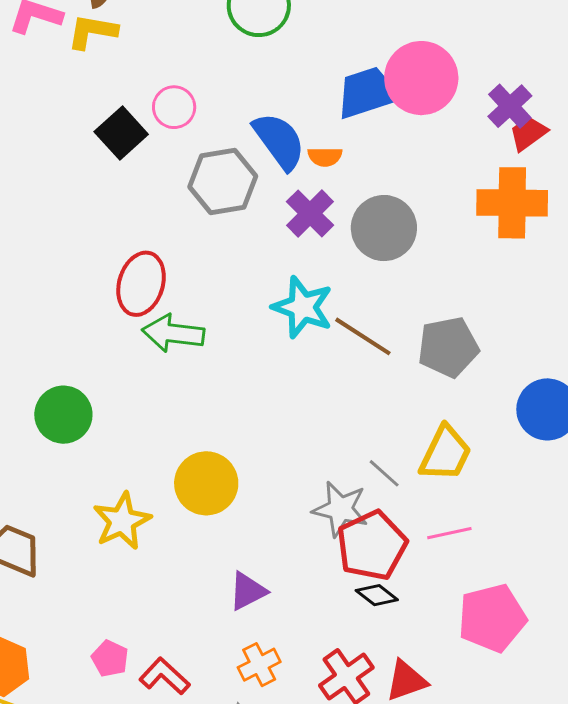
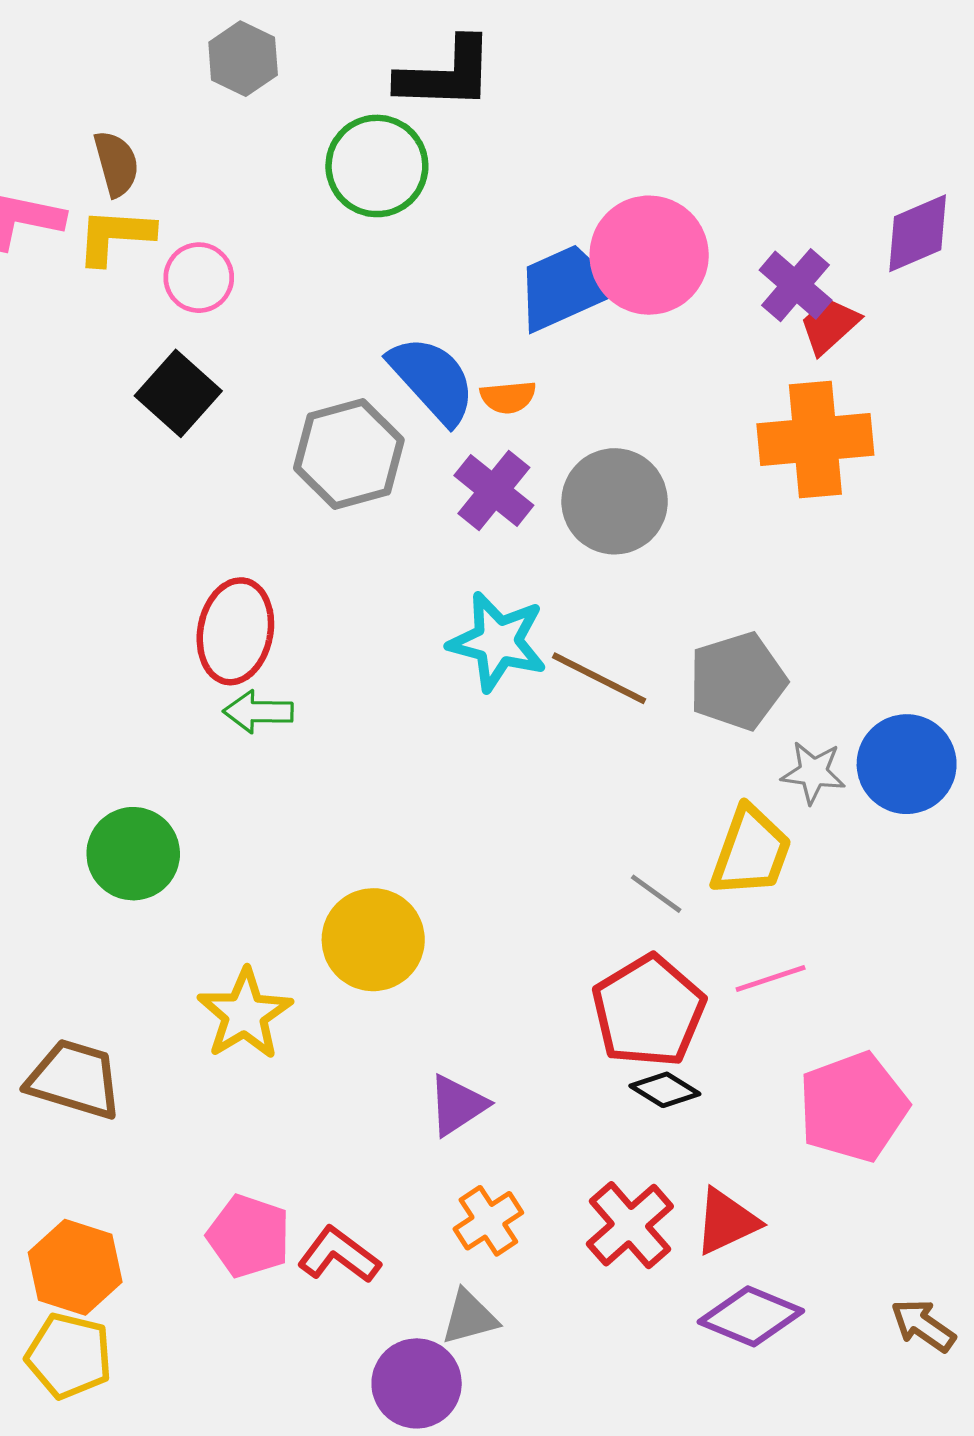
pink circle: (174, 107) -> (199, 278), moved
green arrow: (173, 333) -> (258, 712), moved, size x0.7
gray star: (340, 509) -> (813, 772), moved, size x0.7
pink pentagon: (110, 659) -> (249, 1236), size x1.4

